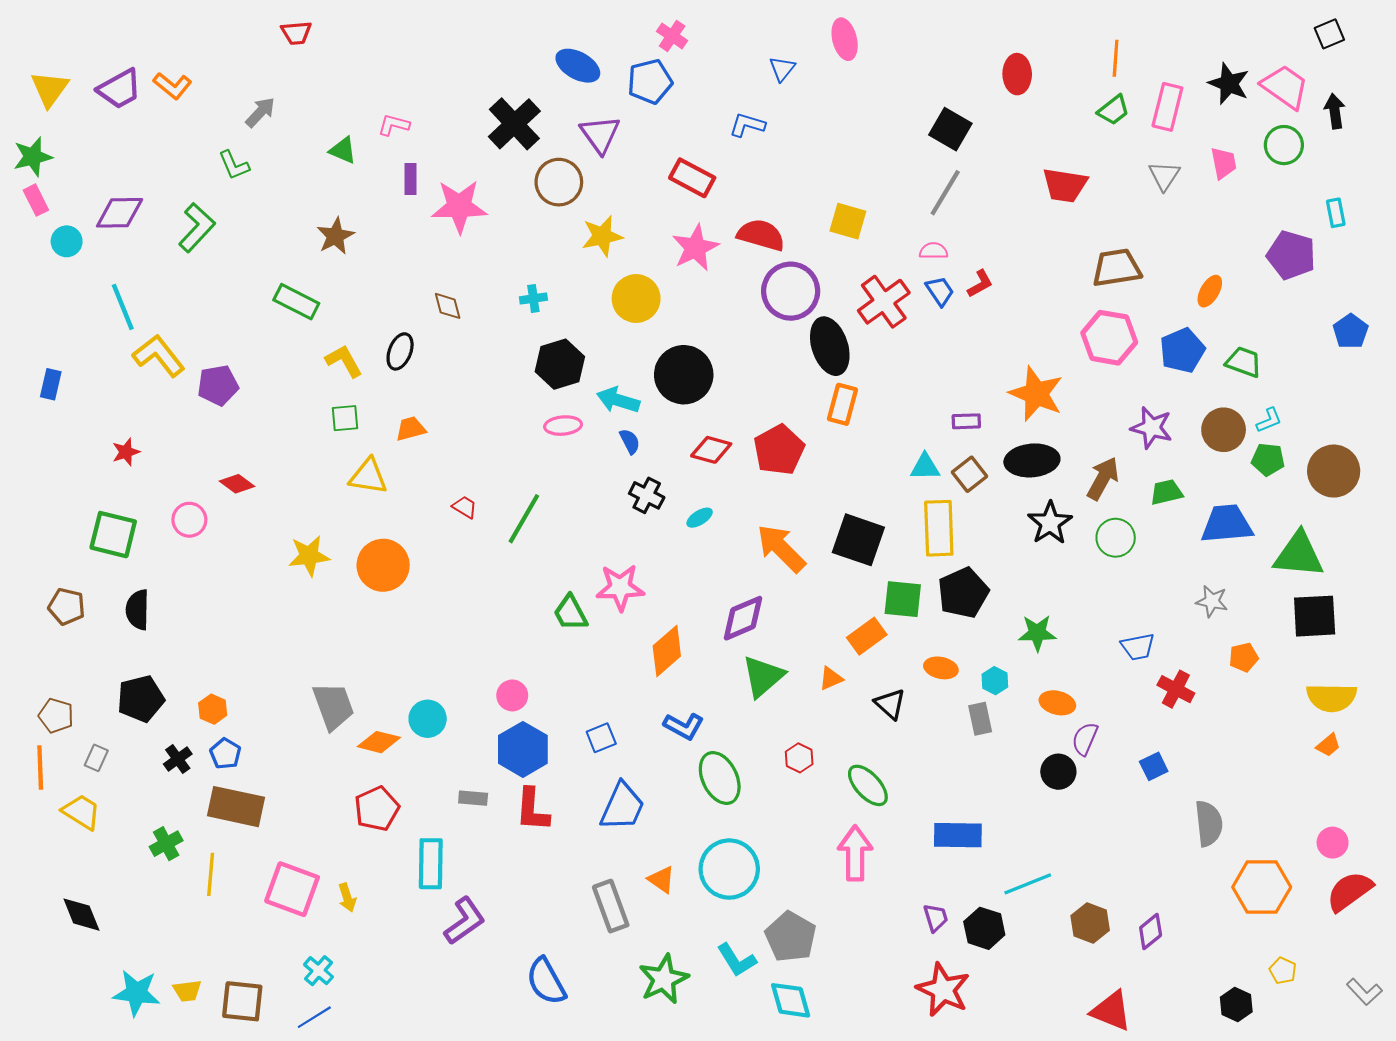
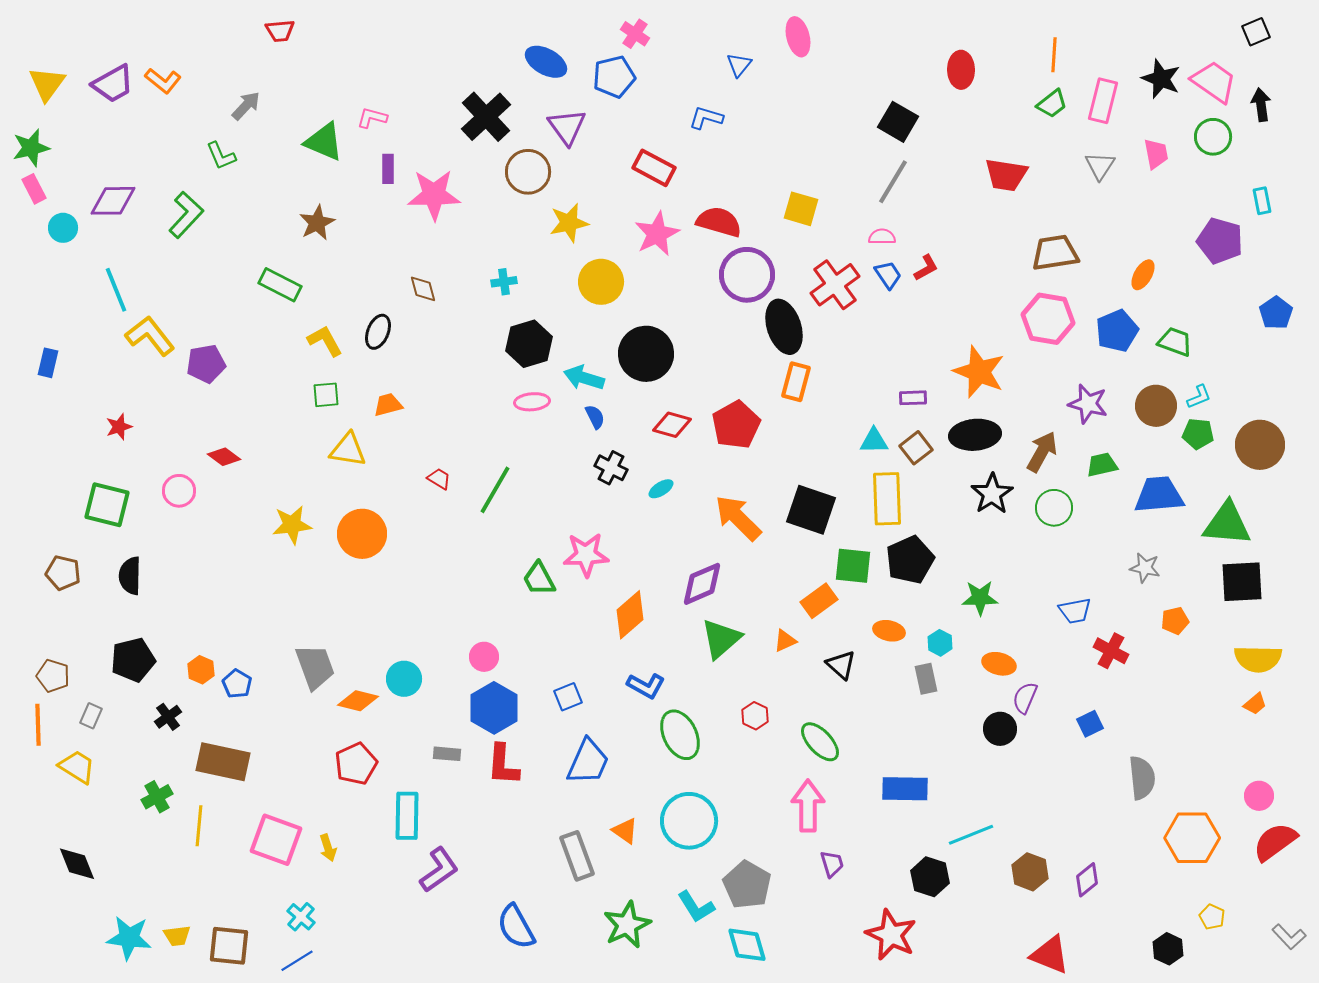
green triangle: (343, 150) -> (324, 142), size x1.5
blue pentagon: (225, 754) -> (237, 684), moved
purple trapezoid: (936, 918) -> (832, 864), moved

